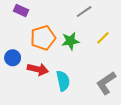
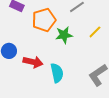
orange pentagon: (43, 38) -> (44, 20), moved

